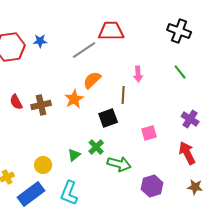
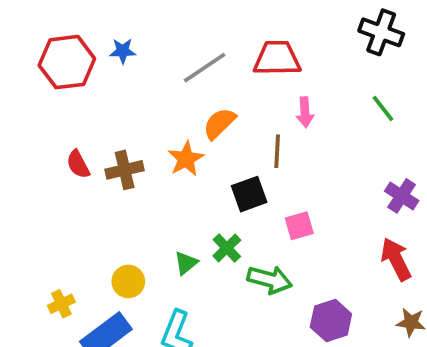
red trapezoid: (111, 31) -> (277, 58), moved
pink square: (149, 133) -> (299, 226), moved

